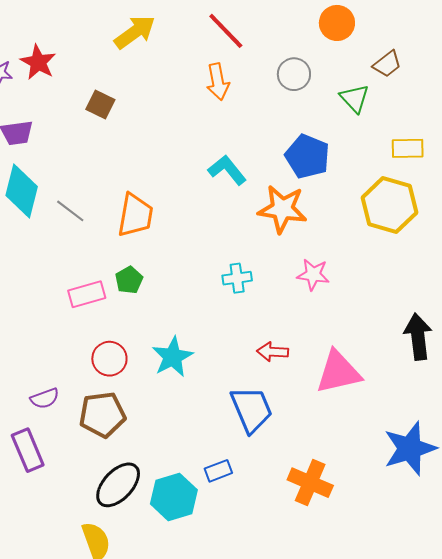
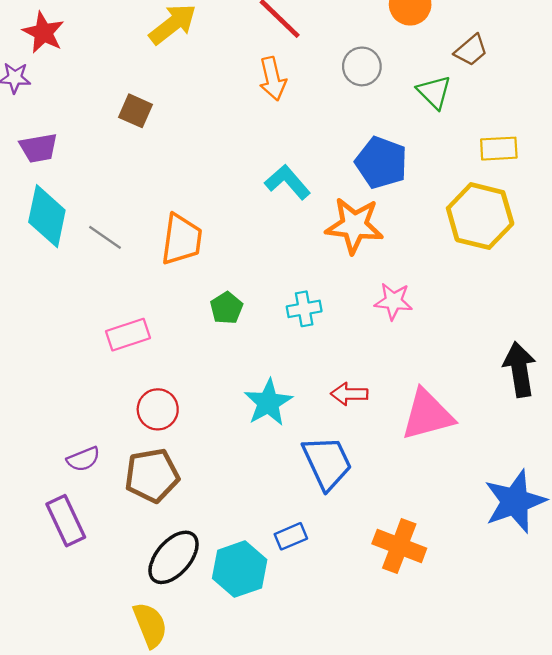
red star: (38, 62) -> (43, 33), moved
green pentagon: (129, 280) -> (226, 308), moved
cyan star: (173, 357) -> (268, 403), moved

